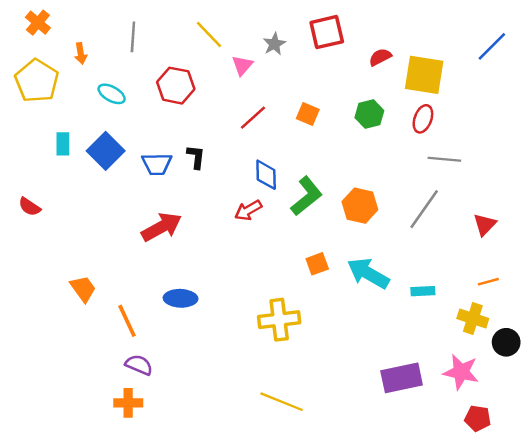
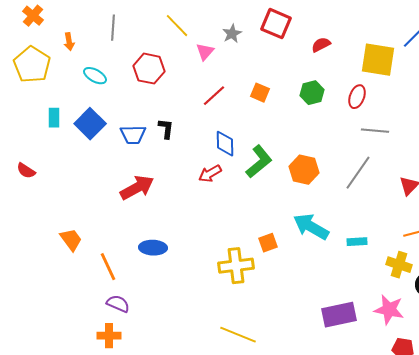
red square: (327, 32) -> (276, 24), turned 36
yellow square: (424, 75) -> (378, 60), moved
orange square: (317, 264) -> (268, 243), moved

